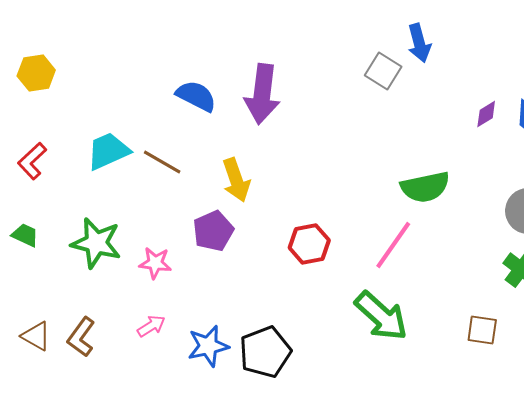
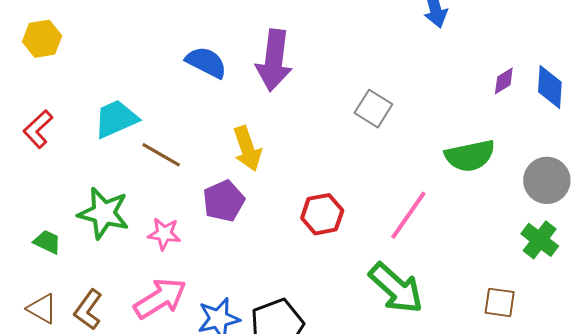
gray square: (383, 71) -> (373, 109), moved
brown line: (162, 162) -> (161, 155), moved
green semicircle: (425, 187) -> (470, 156), moved
green trapezoid: (25, 235) -> (47, 242), moved
pink arrow: (151, 326) -> (160, 298), size x1.8

